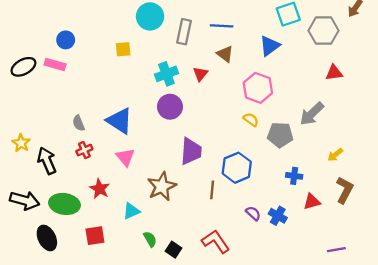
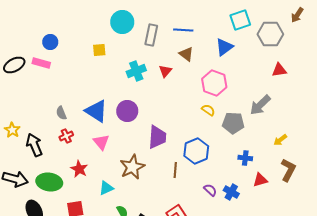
purple circle: (170, 107) -> (127, 111), moved

